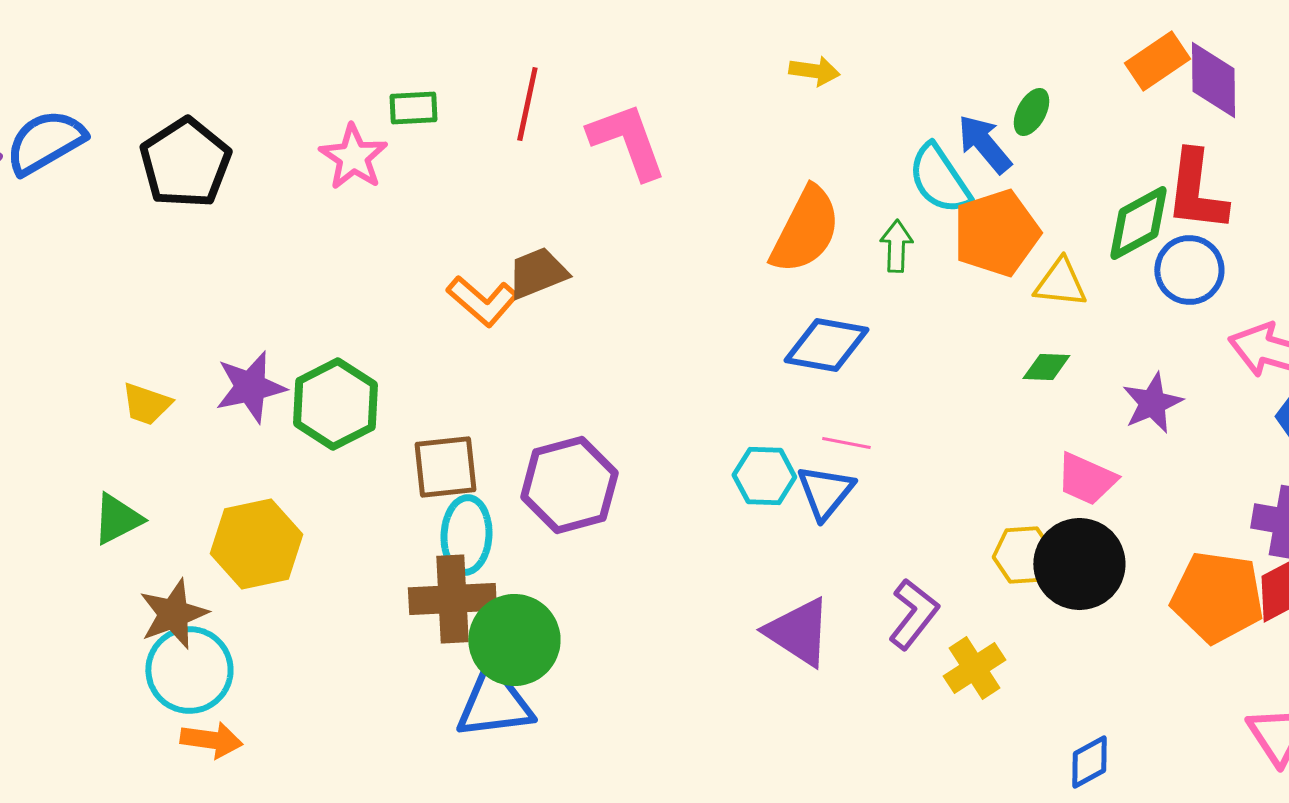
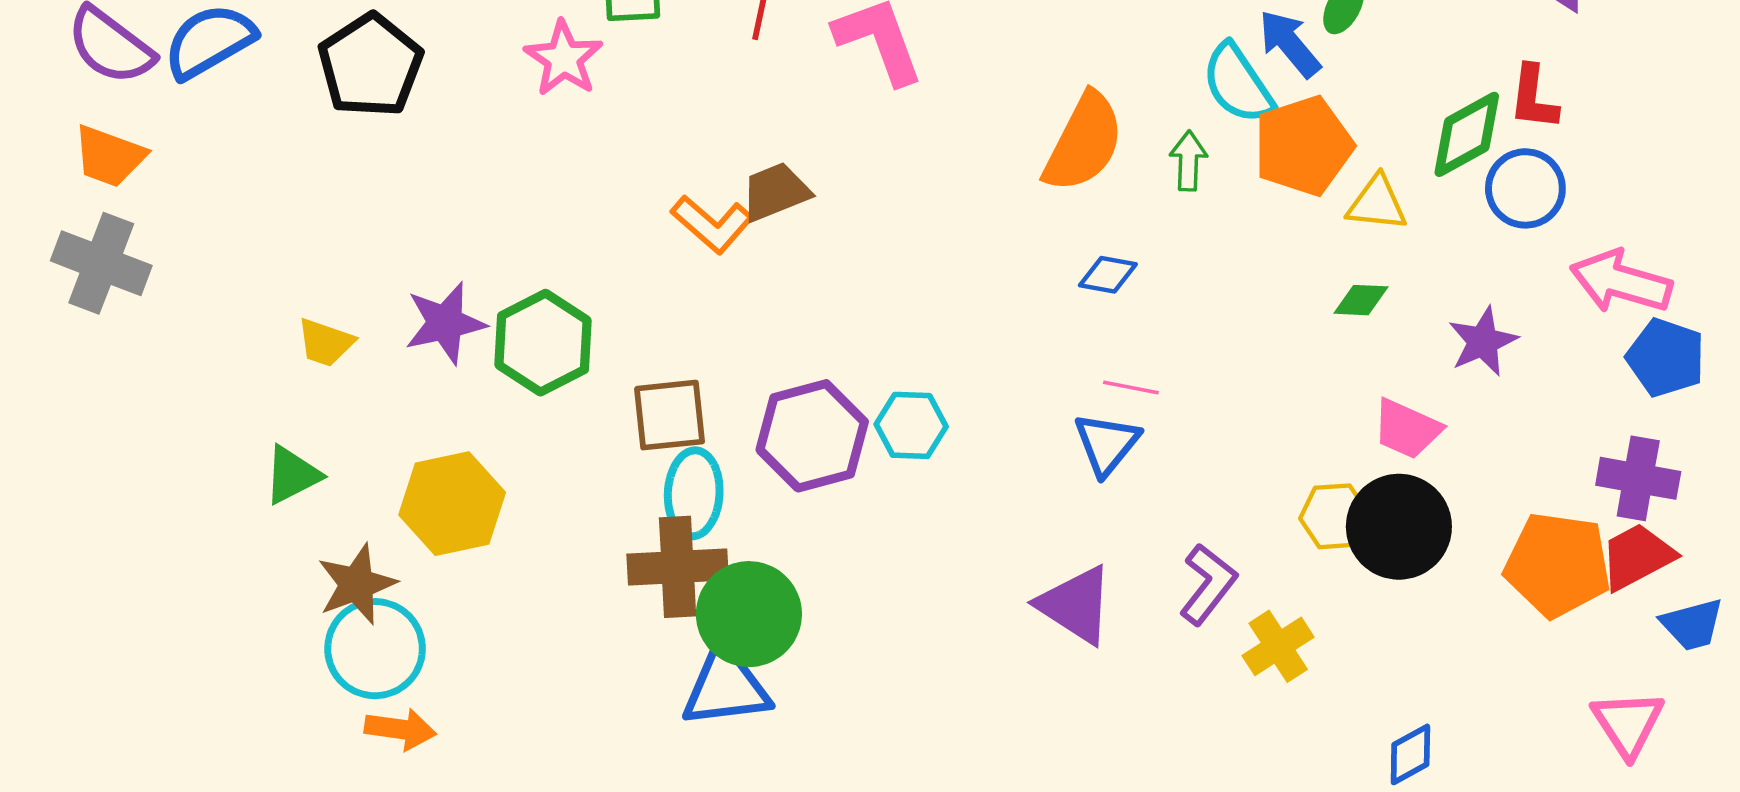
red L-shape: (1196, 191) -> (1533, 98), size x0.7
blue diamond: (826, 345) -> (1108, 275), size x0.6
cyan hexagon: (764, 476) -> (911, 425), moved

